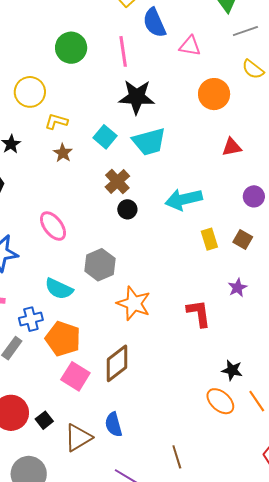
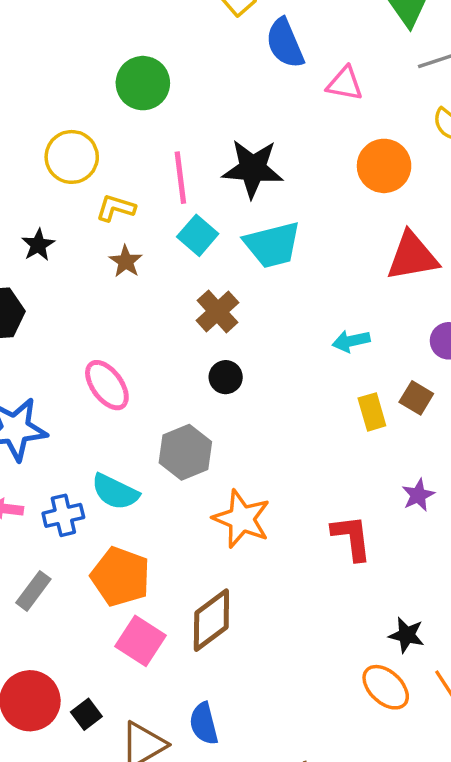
pink line: (123, 51) -> (180, 178), moved
red triangle: (232, 147) -> (412, 256), size x1.6
cyan arrow: (184, 199) -> (351, 341), moved, size x0.6
black circle: (127, 209) -> (226, 377), moved
brown square: (243, 239) -> (416, 398), moved
blue cross: (31, 319) -> (63, 515), moved

